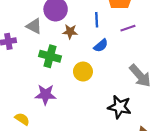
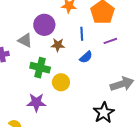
yellow circle: (83, 72) -> (61, 82), moved
gray arrow: (140, 76) -> (122, 84), turned -65
black star: (119, 107) -> (104, 113), turned 30

